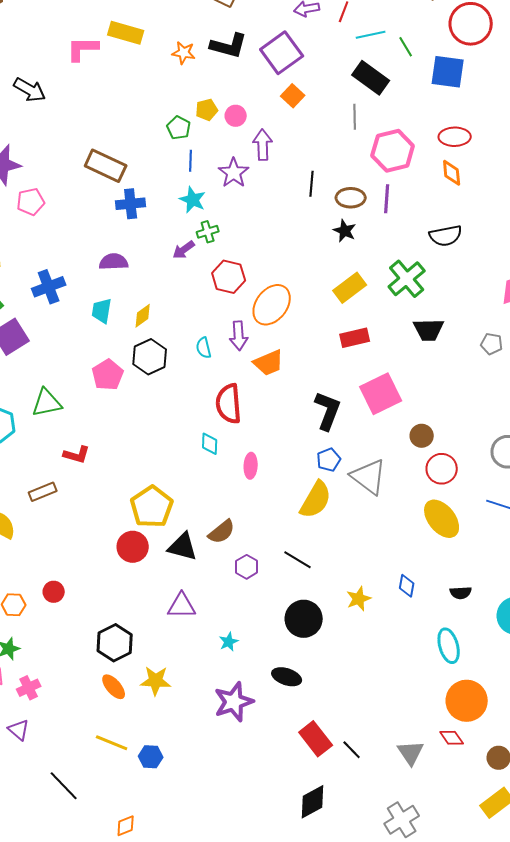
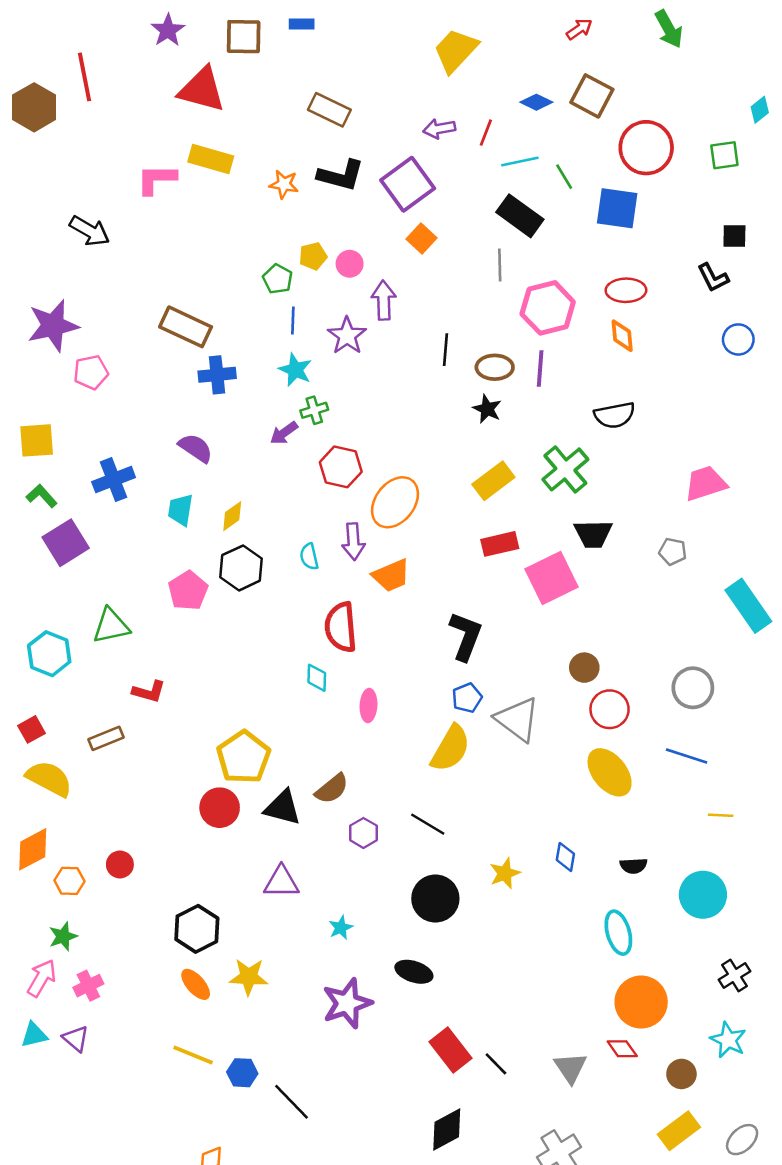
purple semicircle: (114, 262) -> (196, 448), turned 36
pink square: (381, 394) -> (551, 578), moved
black line: (64, 786) -> (292, 1102), moved

